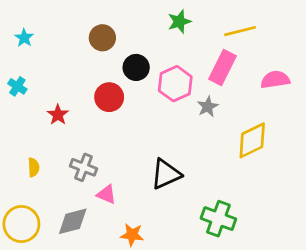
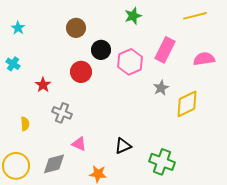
yellow line: (240, 31) -> (195, 16), moved
gray star: (208, 107) -> (161, 88), moved
gray cross: (84, 167) -> (62, 113), moved
black triangle: (166, 174) -> (123, 146), moved, size x0.7

